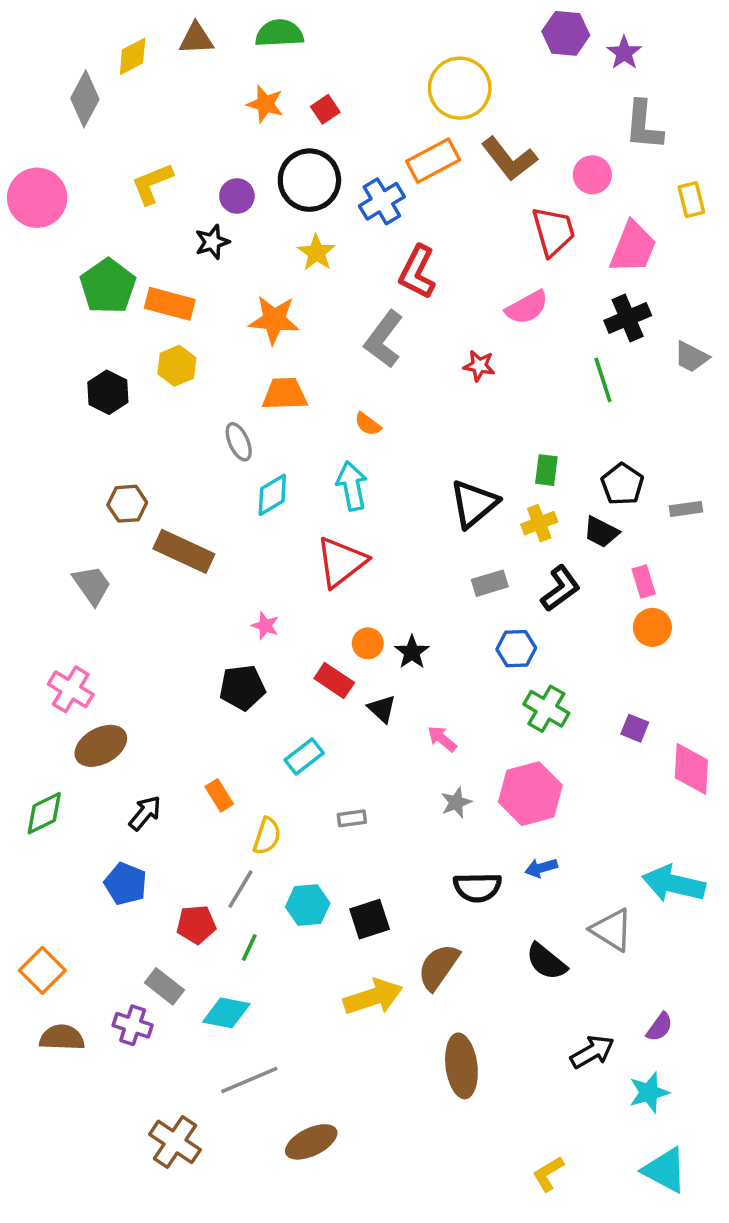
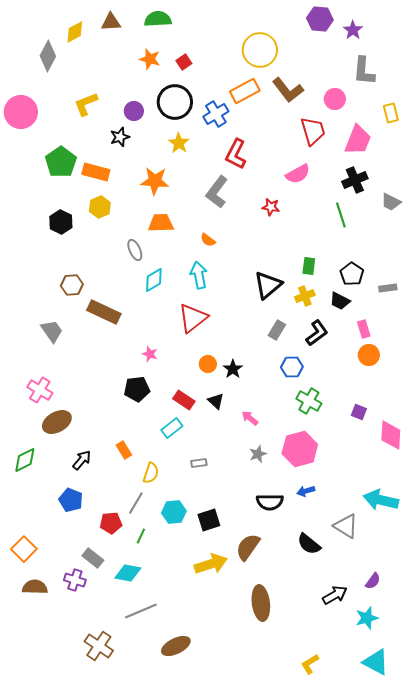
gray rectangle: (490, 583) -> (277, 330), turned -42
red rectangle: (334, 680) -> (184, 400), moved

